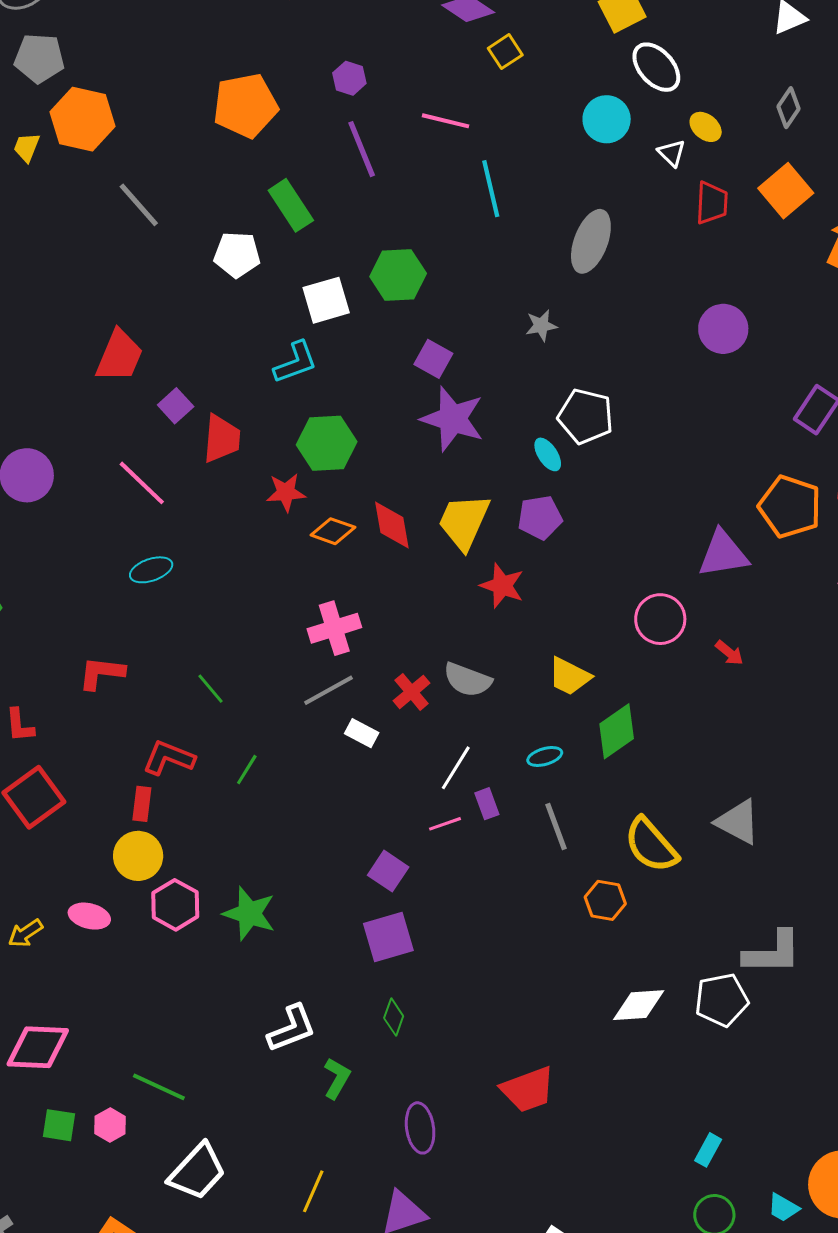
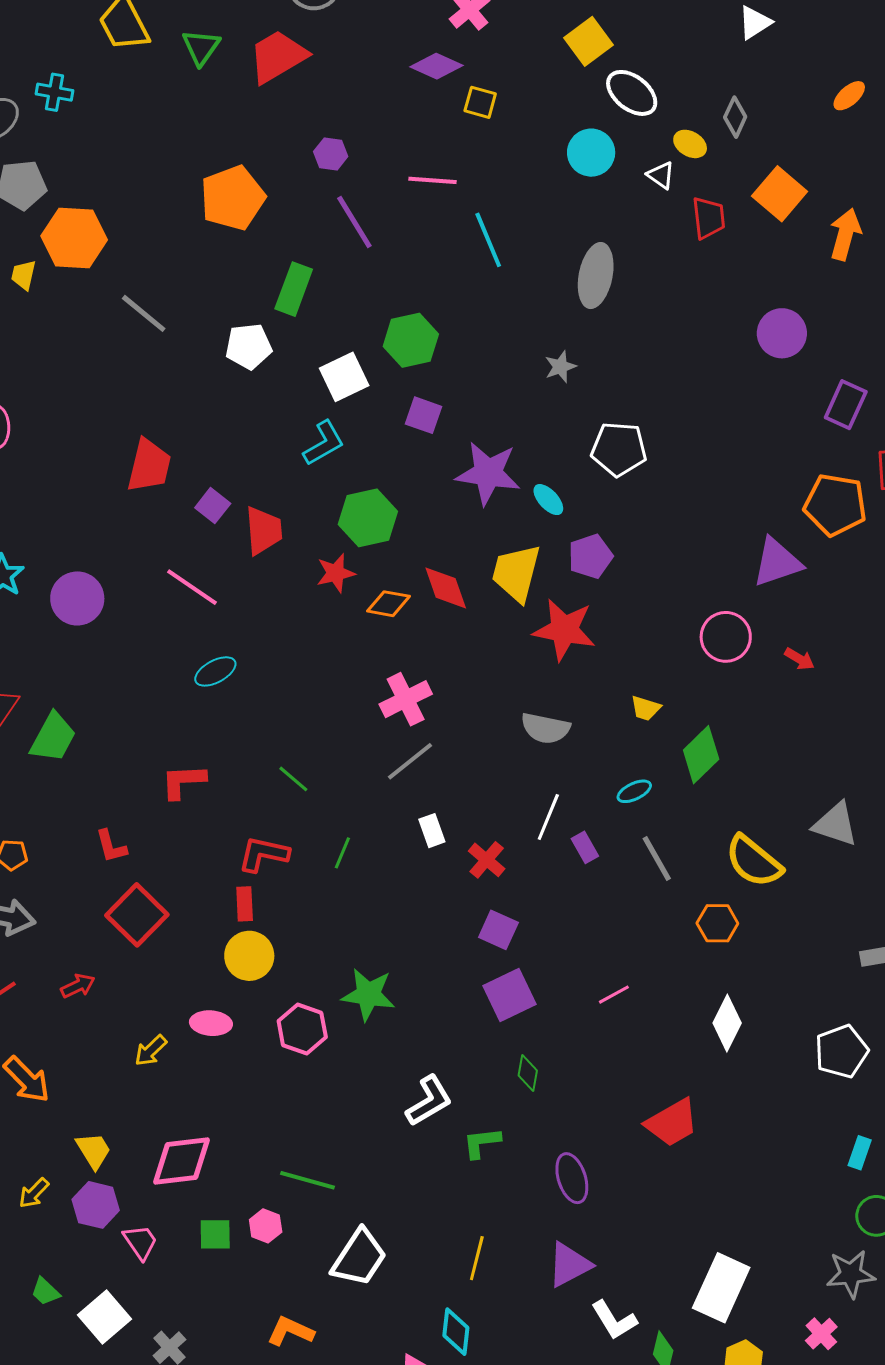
yellow square: (505, 52) -> (480, 102), turned -32
gray diamond: (788, 108) -> (735, 117), moved
green rectangle: (291, 205) -> (294, 289), turned 63
purple circle: (723, 329) -> (782, 333), moved
purple square: (433, 359) -> (424, 415), moved
cyan ellipse: (548, 454) -> (548, 500), moved
red star: (502, 586) -> (564, 630), size x1.4
yellow trapezoid: (569, 676) -> (646, 708), size x0.7
red cross: (412, 692) -> (487, 860), moved
white rectangle: (362, 733) -> (432, 831), moved, turned 52
pink line: (445, 824) -> (614, 995), moved
pink hexagon: (175, 905) -> (302, 1029), moved
white pentagon: (722, 1000) -> (841, 1051), moved
white diamond: (639, 1005) -> (727, 1023), moved, turned -50
green L-shape: (337, 1078) -> (482, 1143), turned -117

